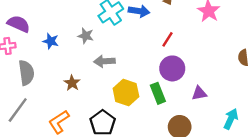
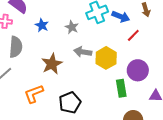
red line: (167, 39) -> (133, 35), moved
brown star: (72, 83) -> (52, 64), size x1.5
yellow hexagon: (126, 92) -> (106, 58), moved

